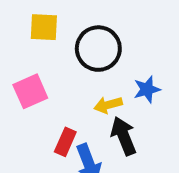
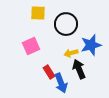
blue star: (147, 89) -> (91, 45), size x1.5
red rectangle: (65, 142) -> (49, 72), turned -56

